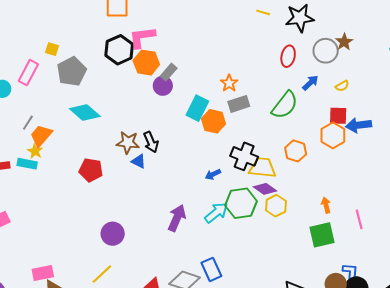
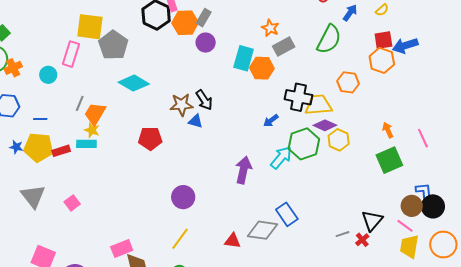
yellow square: (52, 49) -> (90, 27), size x2.0
gray rectangle: (169, 72) -> (204, 18), moved

